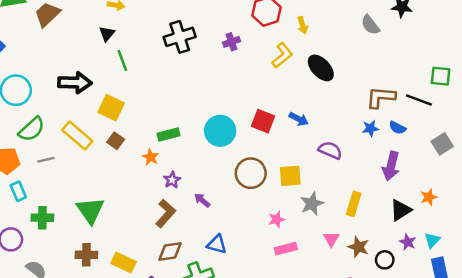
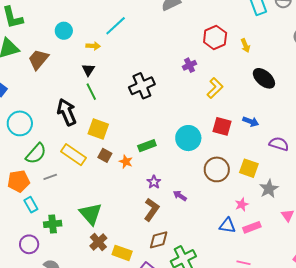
black cross: (180, 37) -> (142, 86), moved
yellow L-shape: (282, 55) -> (215, 88), moved
green line: (122, 61) -> (91, 92), moved
black arrow: (75, 83) -> (67, 112), turned -108
orange star: (151, 157) -> (126, 162), moved
yellow square: (290, 176) -> (249, 168), turned 30
blue triangle: (217, 244) -> (227, 226), moved
brown cross: (86, 255) -> (98, 242), moved, turned -36

